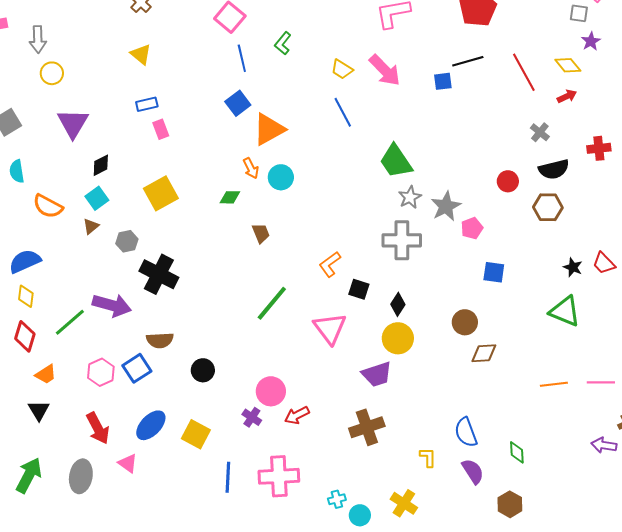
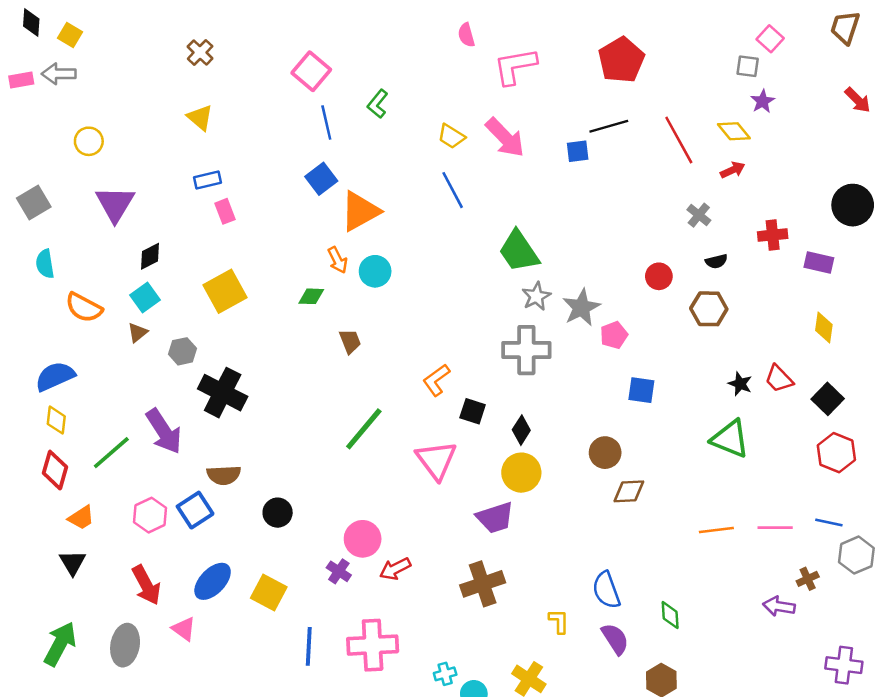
gray arrow: (38, 39) -> (59, 74), moved, turned 92
black semicircle: (554, 169) -> (716, 261), size x0.6
purple arrow: (112, 305) -> (164, 431), turned 42

